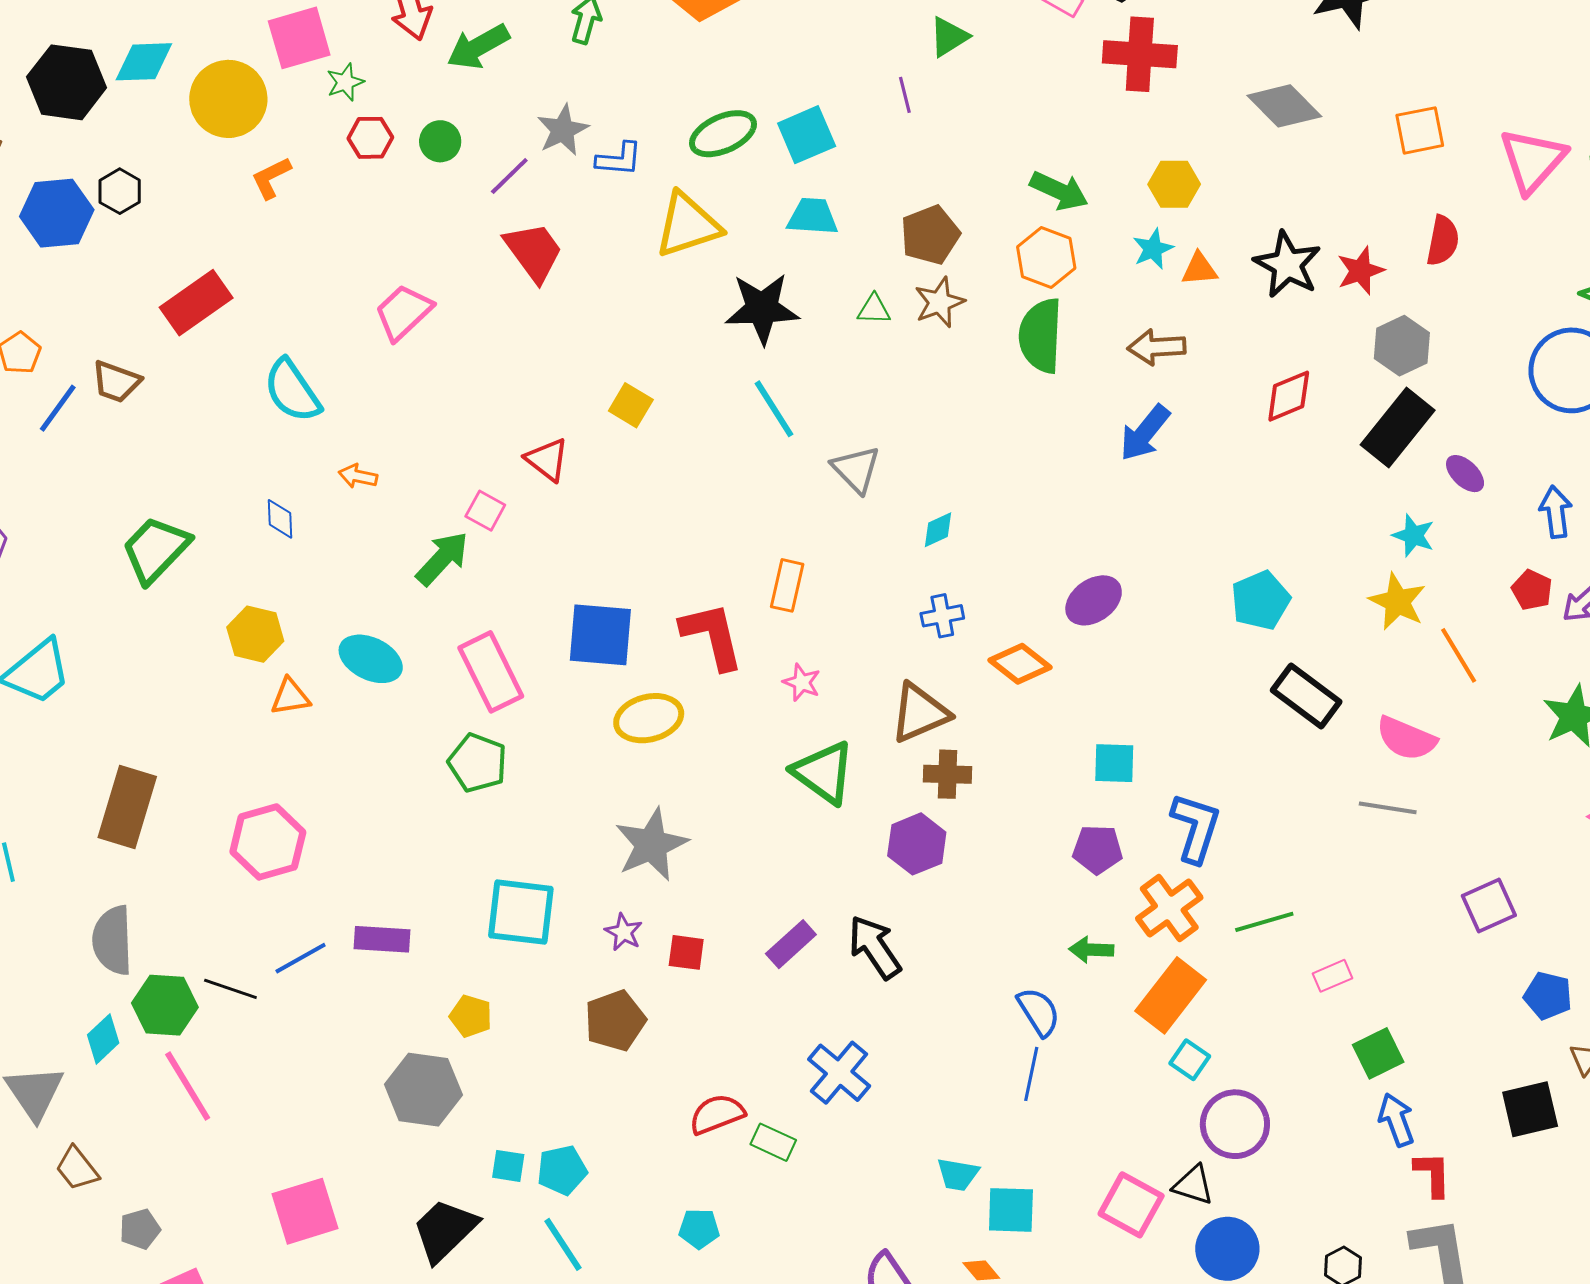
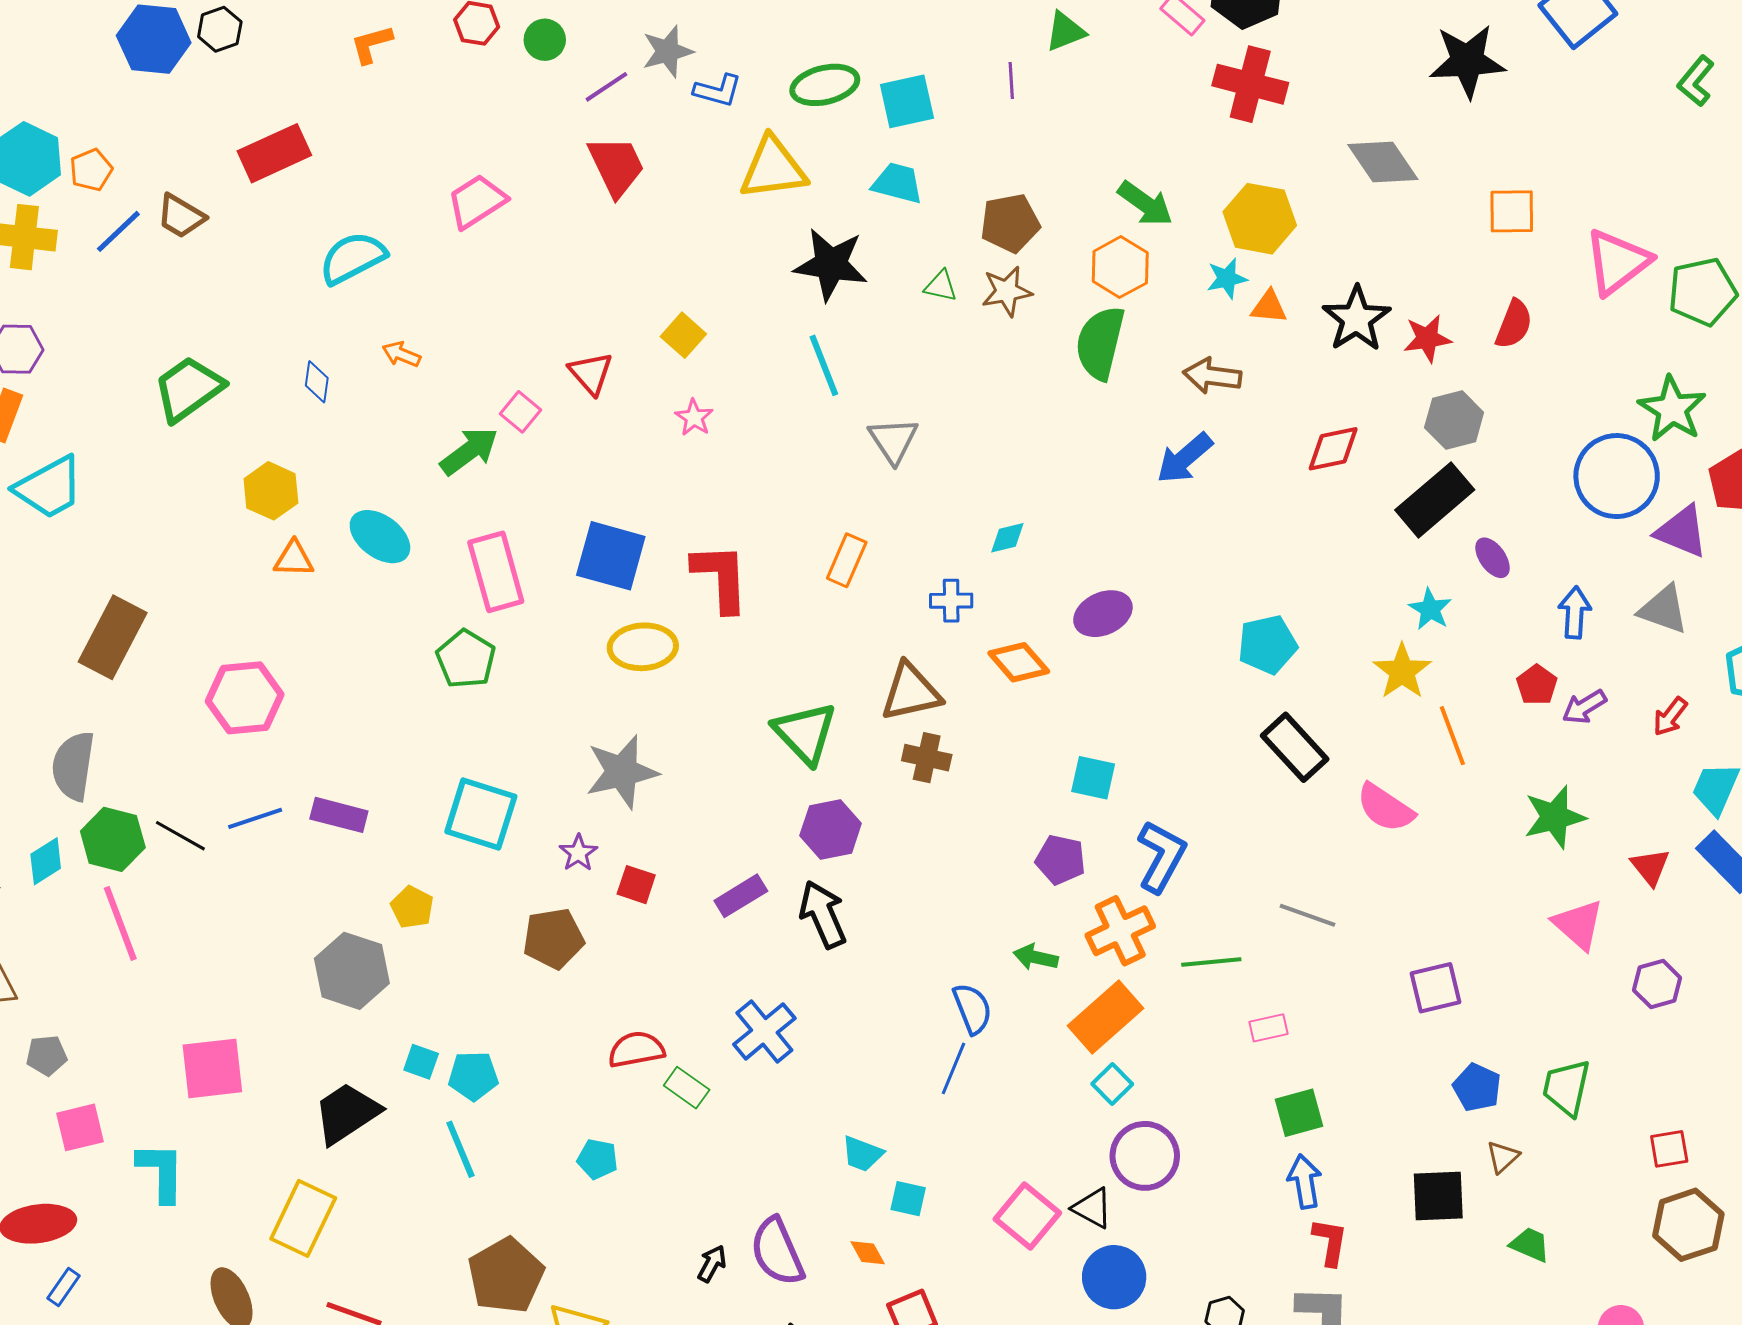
yellow hexagon: (1174, 184) -> (1260, 219), size x1.4
cyan semicircle: (292, 391) -> (353, 258), turned 86
cyan diamond: (938, 530) -> (1007, 538), moved
orange rectangle: (787, 585) -> (847, 560), moved
pink star: (802, 682) -> (694, 418), moved
gray line: (1388, 808) -> (1307, 915), moved
purple hexagon: (917, 844) -> (831, 829), moved
cyan square: (1011, 1210) -> (908, 1199), size x0.7

